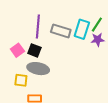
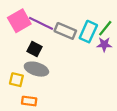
purple line: (38, 27) -> (41, 23), turned -75
pink square: (17, 50) -> (19, 21), moved, size x1.5

